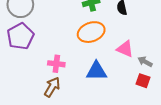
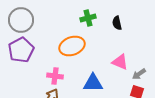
orange ellipse: (91, 32) -> (72, 46), moved
gray arrow: (145, 62) -> (139, 74), turned -64

